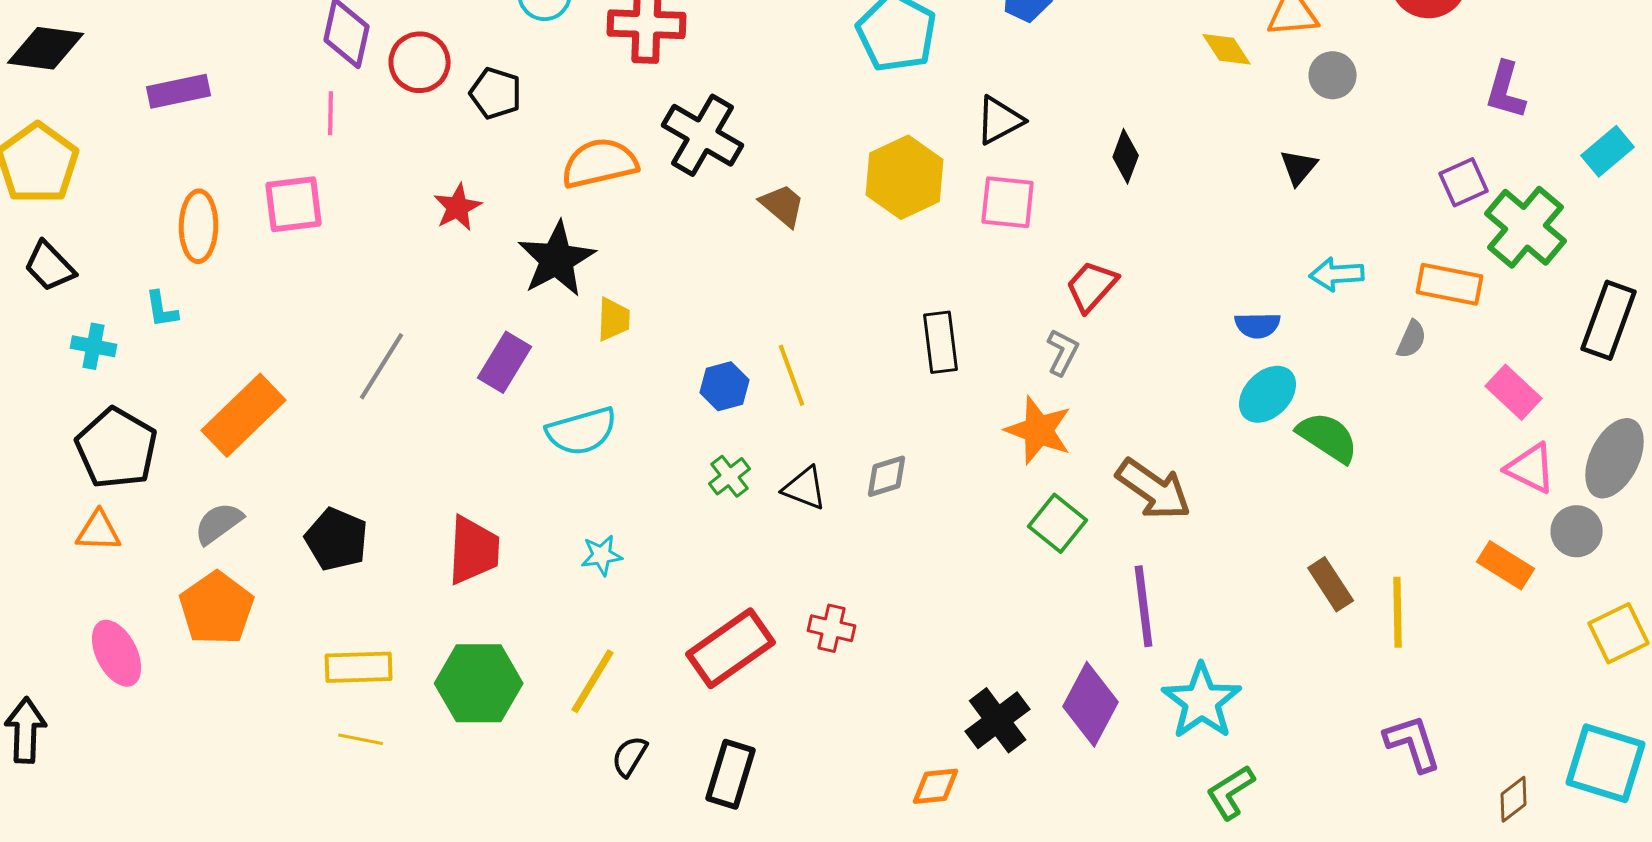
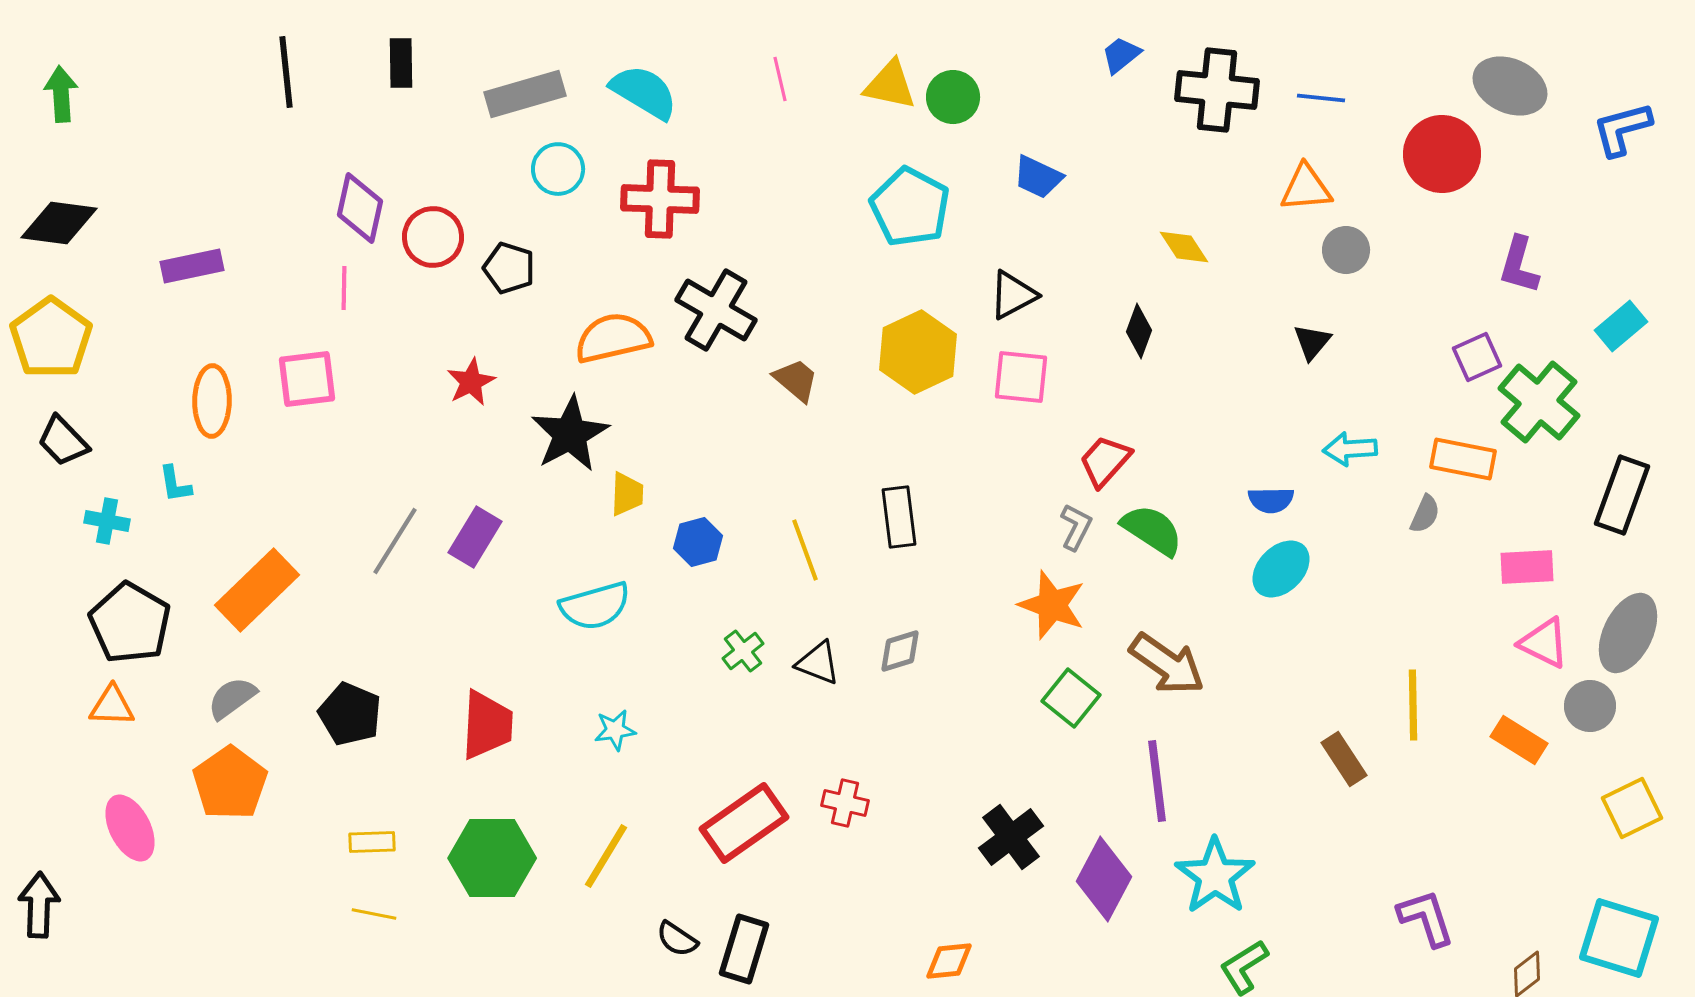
yellow diamond: (1227, 49) -> (1184, 247), moved
black rectangle: (941, 342) -> (899, 517), moved
purple rectangle: (505, 362) -> (475, 537), moved
blue hexagon: (725, 386) -> (698, 542), moved
pink rectangle: (1514, 392) -> (1527, 567), turned -46
green semicircle: (1328, 437) -> (1152, 530), moved
yellow line: (1398, 612) -> (1413, 705), moved
yellow rectangle: (359, 667) -> (372, 842), size x0.7
black cross: (998, 720) -> (1011, 837), moved
black semicircle: (630, 756) -> (677, 939), moved, turned -87

